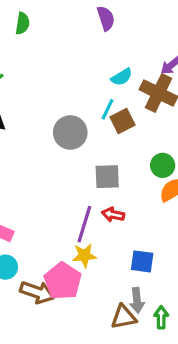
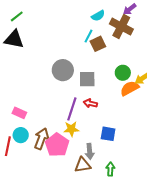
gray circle: (70, 132) -> (63, 70), moved
brown arrow: (37, 292) -> (41, 139), moved, turned -90
gray arrow: (137, 300) -> (90, 151), moved
brown triangle: (124, 317) -> (83, 165), moved
green arrow: (161, 317) -> (110, 169), moved

